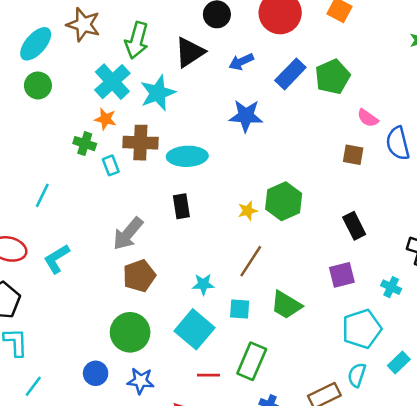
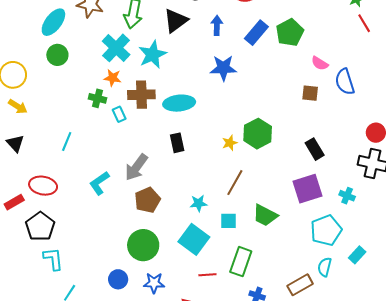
blue arrow: (241, 62) -> (217, 25), turned 120
cyan L-shape: (57, 259) -> (99, 183), moved
purple square: (342, 275) -> (308, 189), size x1.4

